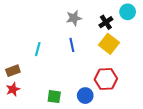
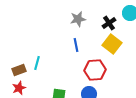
cyan line: (38, 49) -> (37, 63), moved
red hexagon: (106, 79) -> (95, 70), moved

